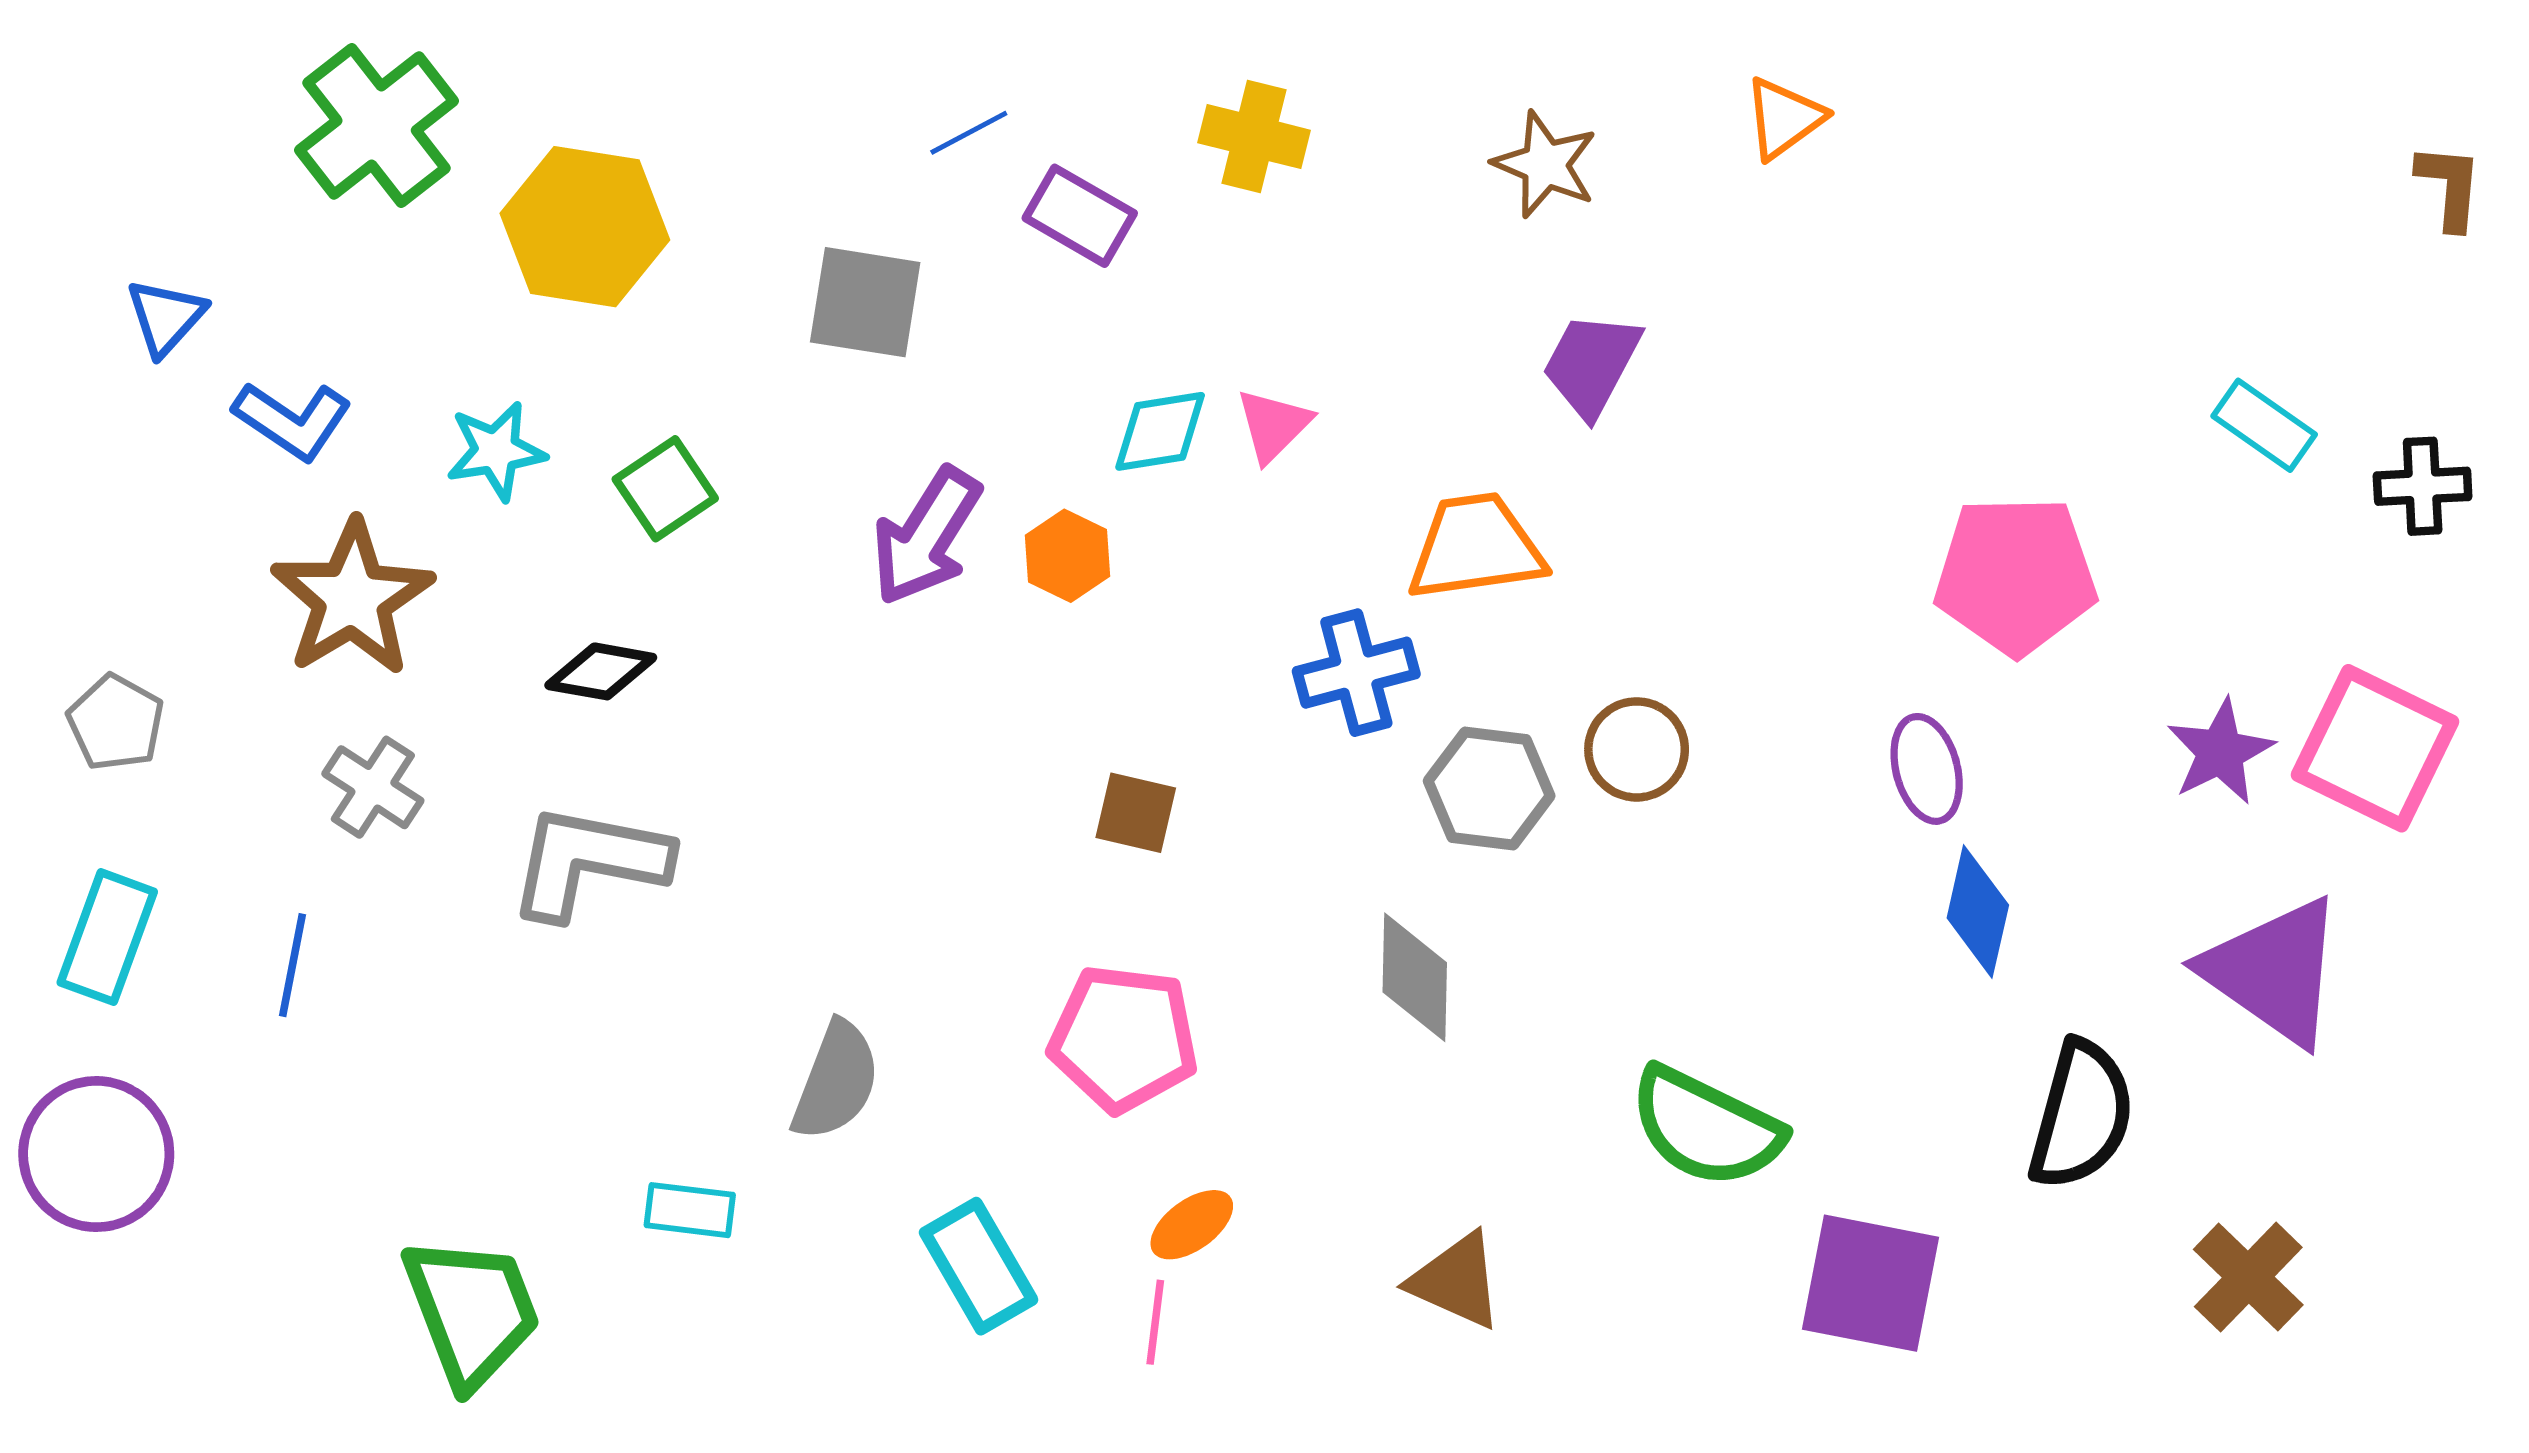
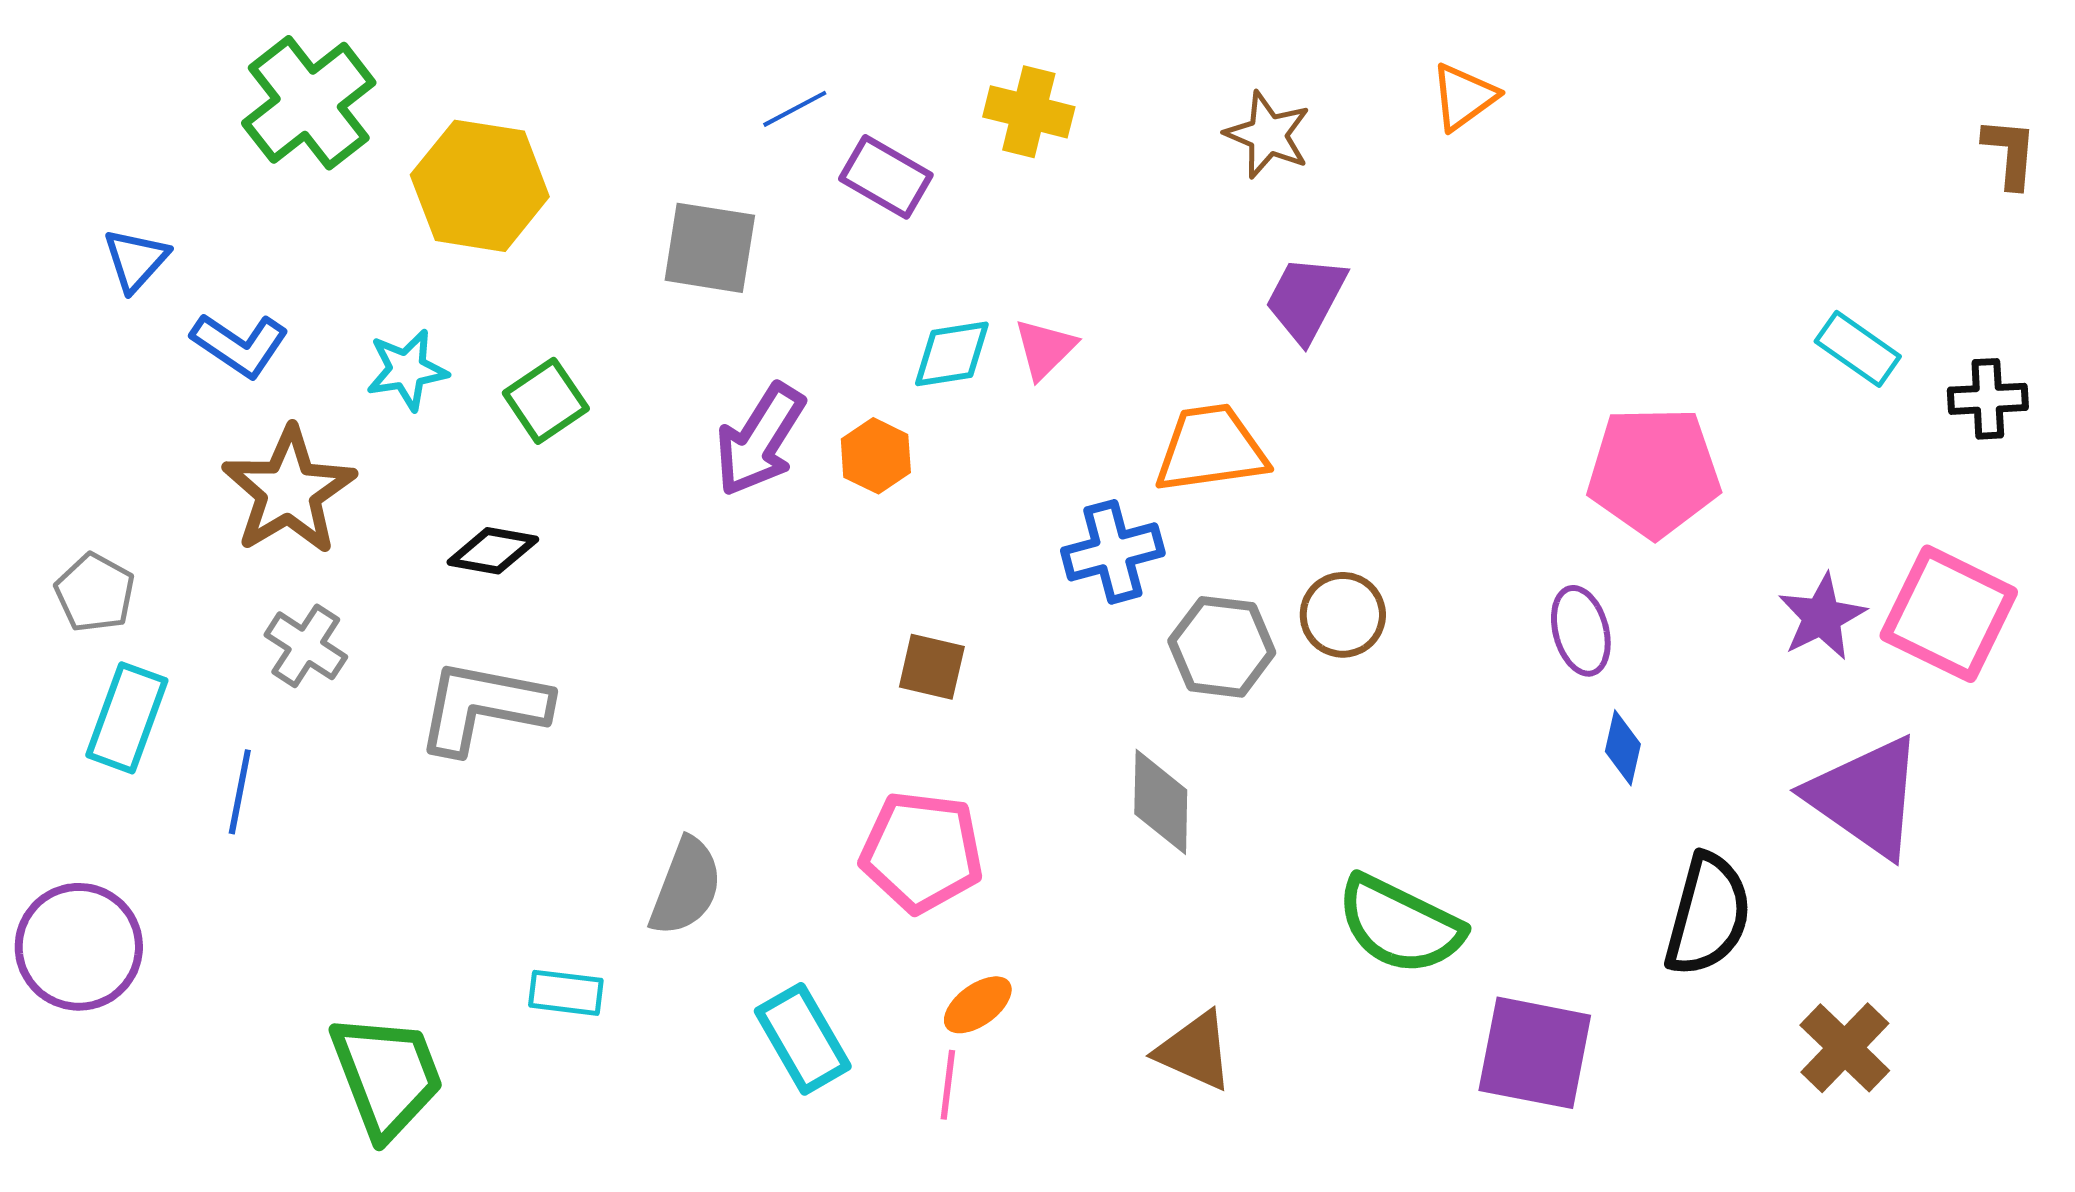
blue diamond: (1978, 912) -> (1623, 748), size x0.7
cyan rectangle: (107, 937) -> (127, 718), moved

